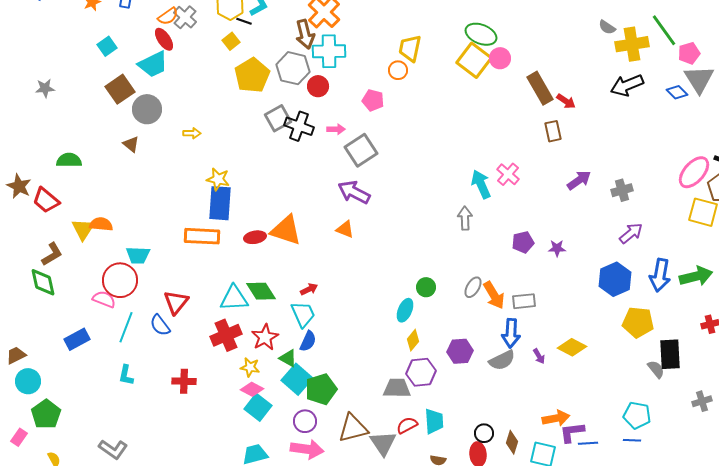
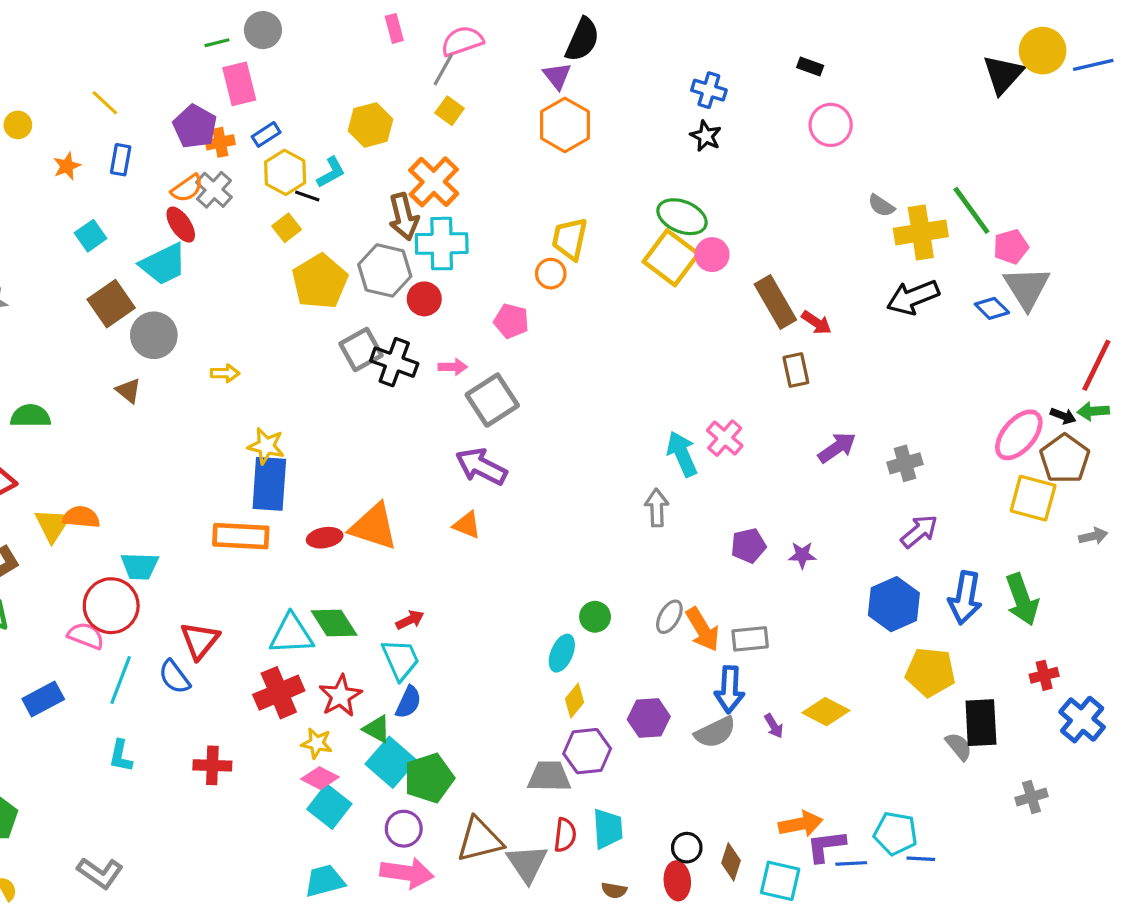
green arrow: (696, 276) -> (1022, 599), turned 84
cyan pentagon: (637, 415) -> (896, 833), moved
red semicircle: (407, 425) -> (565, 835), turned 125

